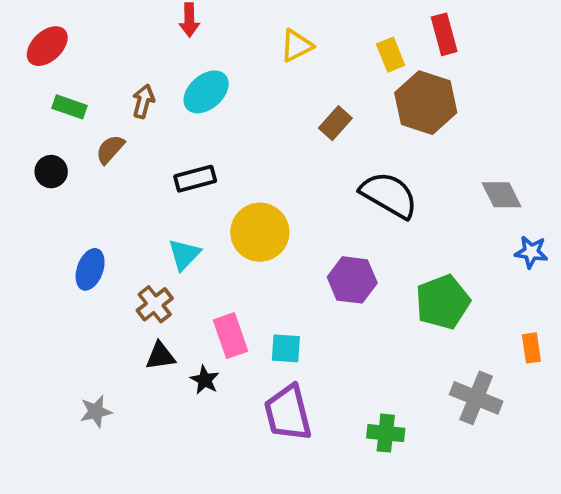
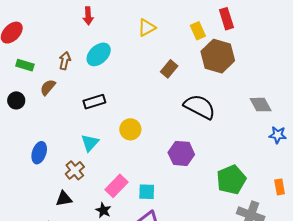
yellow circle: (260, 232) -> (130, 129), size x0.7
green pentagon: (443, 302) -> (231, 180), moved
pink rectangle: (230, 336) -> (116, 186), turned 65
black triangle: (160, 356) -> (64, 199), moved

